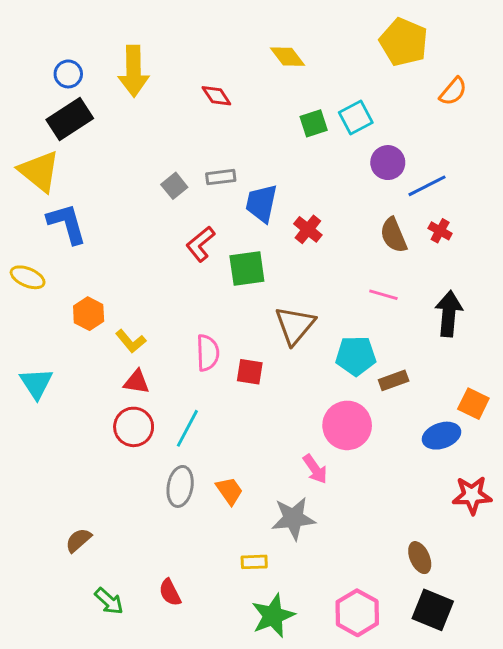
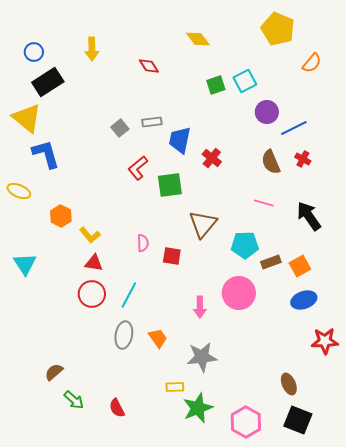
yellow arrow: (134, 71) -> (92, 49), size x0.7
blue circle: (68, 74) -> (34, 52), moved
black arrow: (449, 314) -> (309, 216), turned -40
pink semicircle: (208, 353) -> (143, 243), size x0.7
orange square: (473, 404) -> (300, 266), moved, turned 35
pink arrow: (315, 469) -> (200, 307), moved, turned 35
green arrow: (109, 601) -> (74, 400), moved
green star: (273, 616) -> (198, 408), moved

